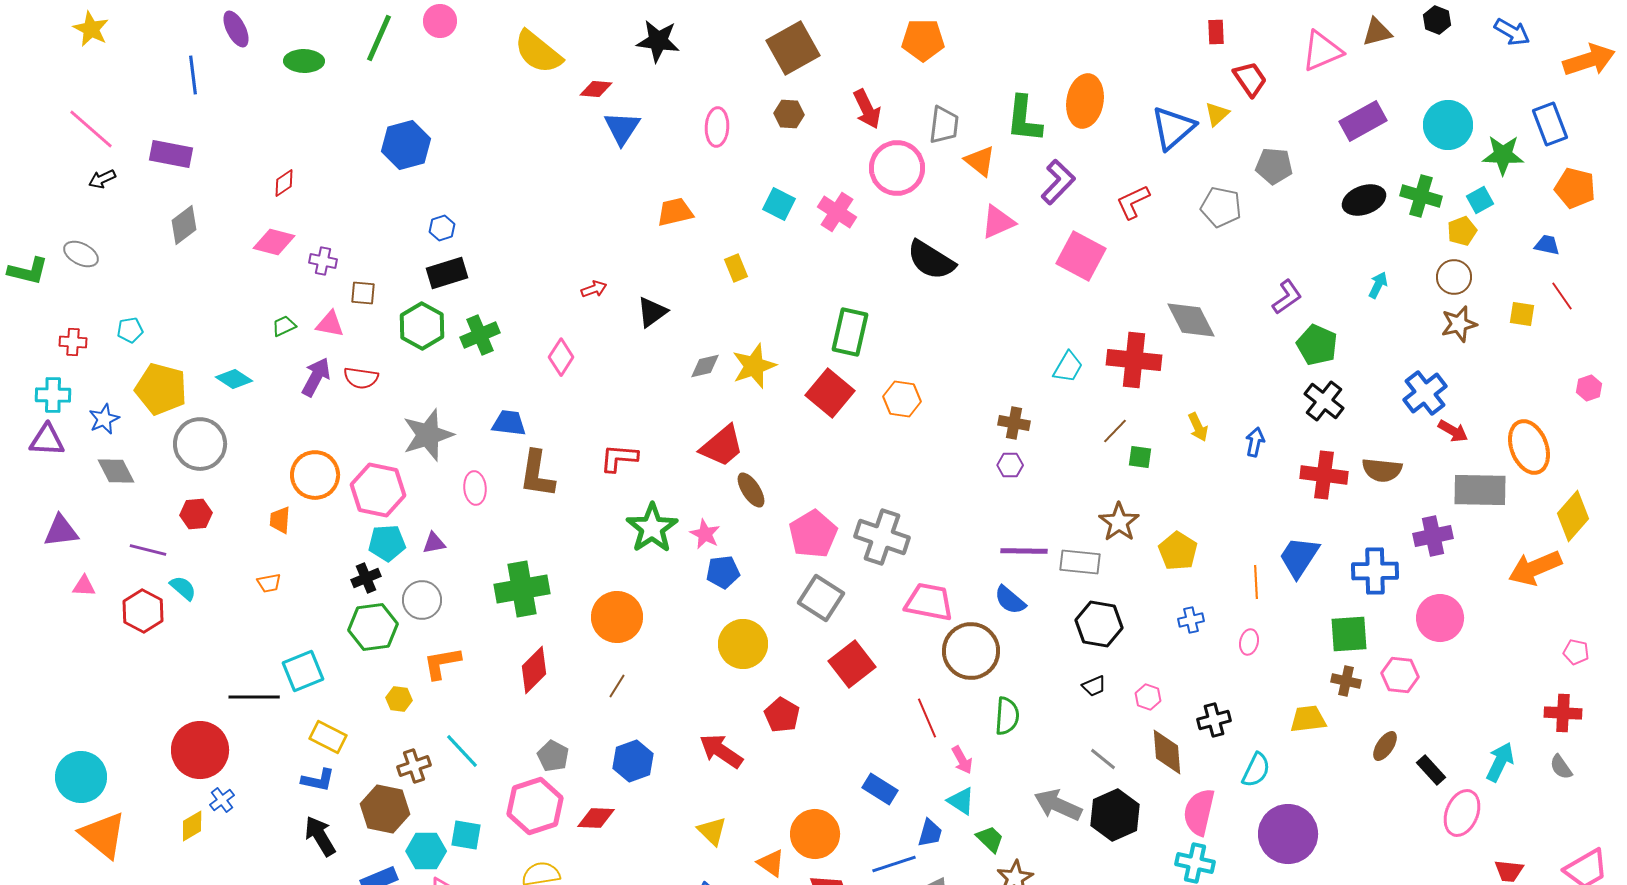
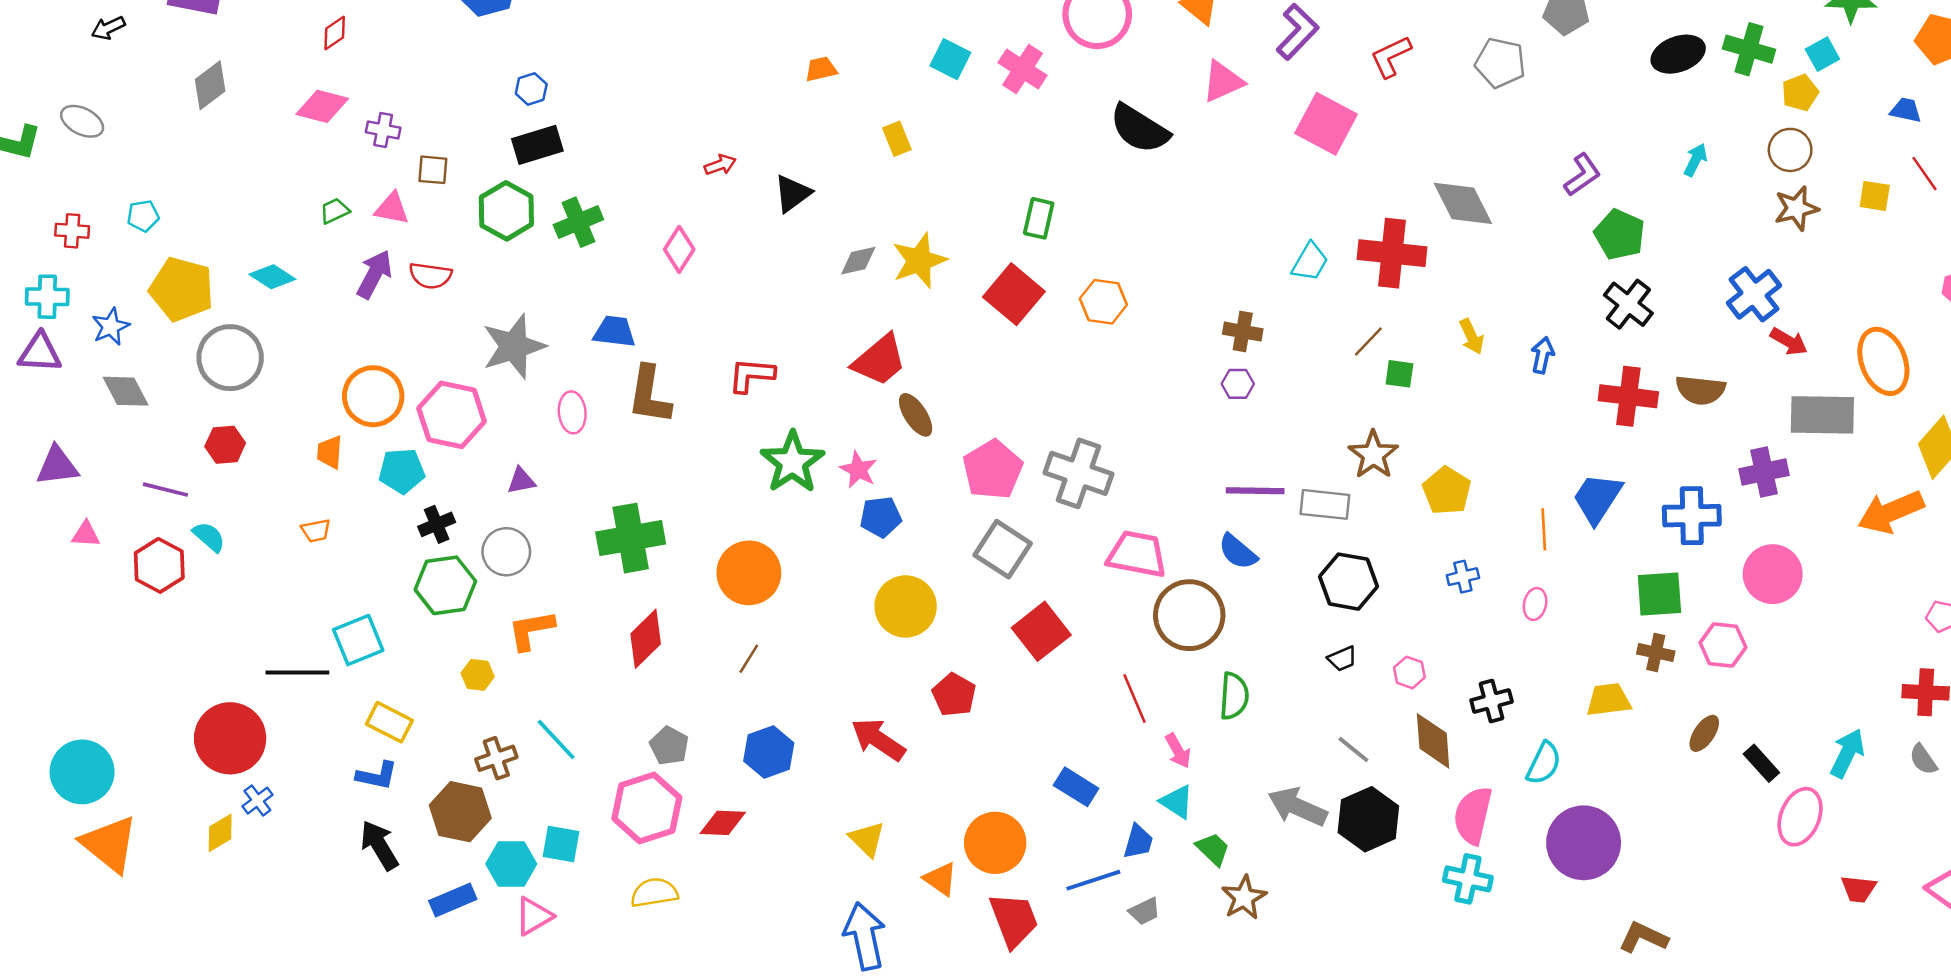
orange trapezoid: (675, 212) -> (821, 69), size x0.7
green rectangle: (850, 332) -> (1039, 218), size x0.7
cyan pentagon: (387, 543) -> (402, 471), moved

